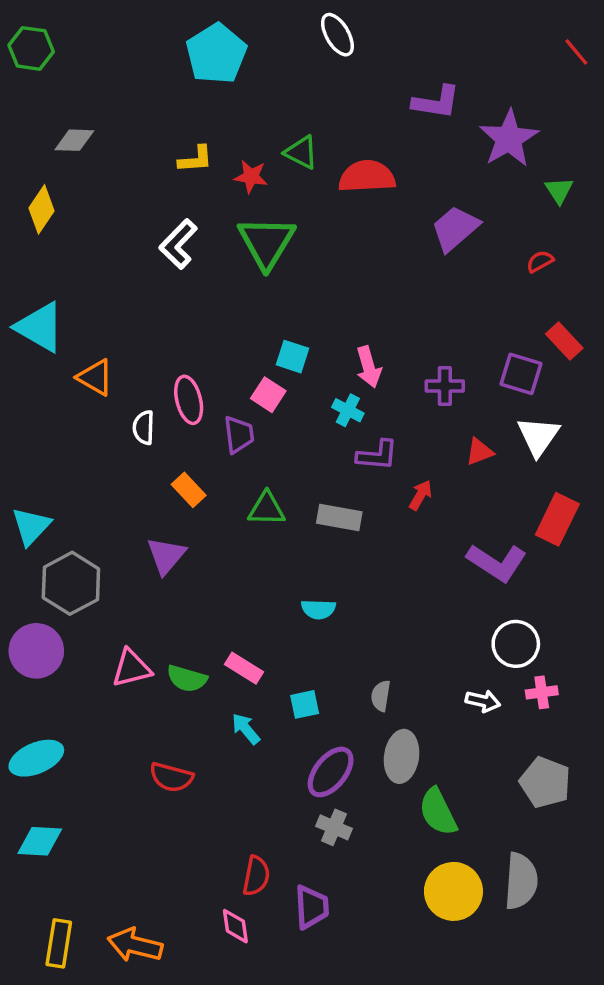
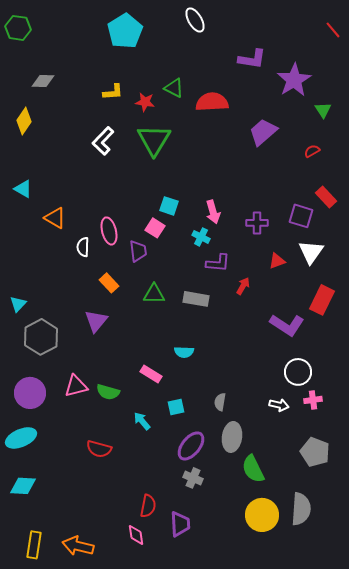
cyan triangle: (40, 327) -> (23, 189), size x0.6
cyan triangle: (31, 526) -> (18, 304), size x0.7
purple circle: (36, 651) -> (30, 393), moved
pink rectangle: (244, 668) -> (151, 374), moved

